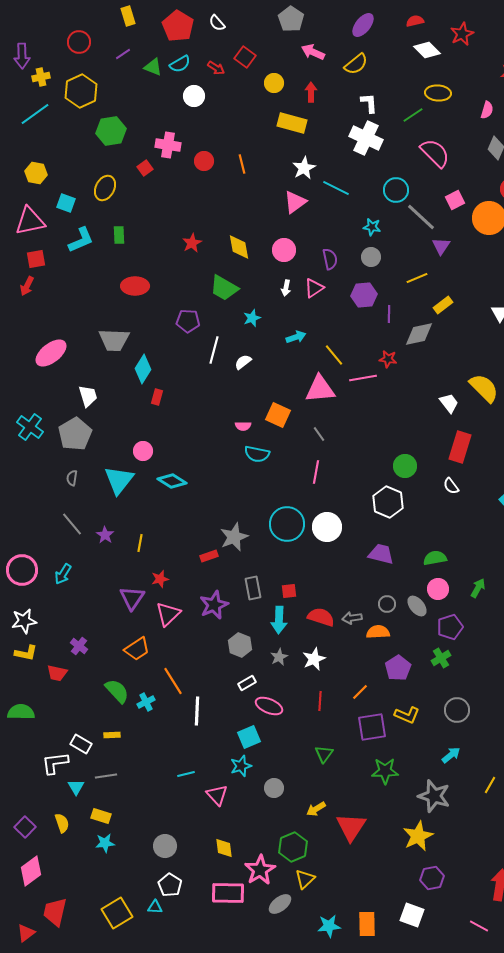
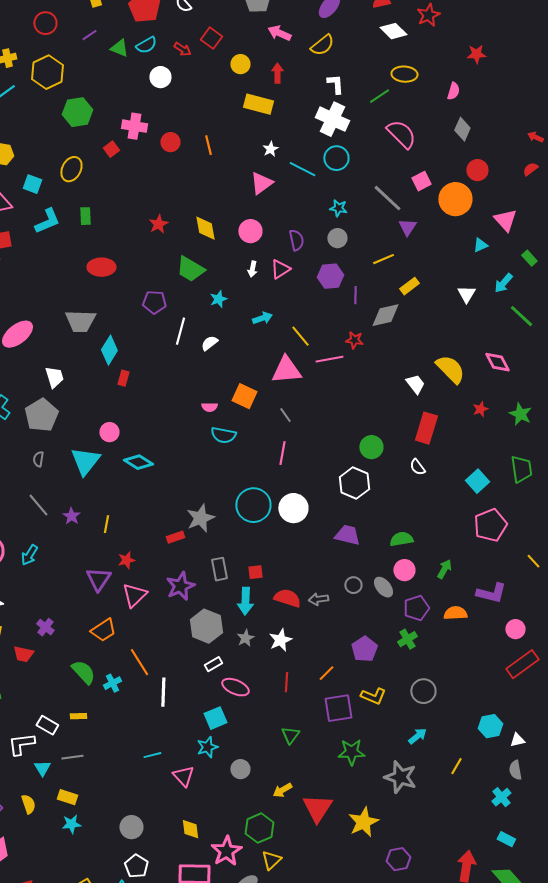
white star: (304, 168) -> (270, 149), size x0.7
cyan circle: (396, 190) -> (336, 158), moved
orange semicircle: (378, 632) -> (455, 613), moved
gray hexagon: (240, 645) -> (206, 626), size x1.4
yellow star: (418, 836) -> (363, 822), moved

